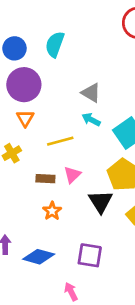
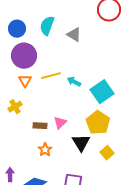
gray triangle: (91, 93) -> (74, 35), moved
yellow line: (60, 141) -> (51, 76), moved

